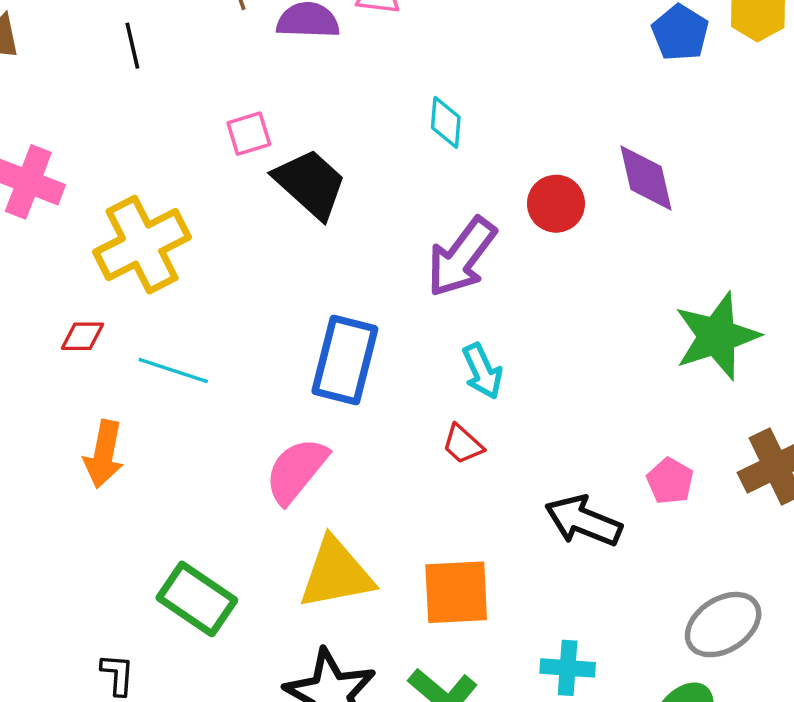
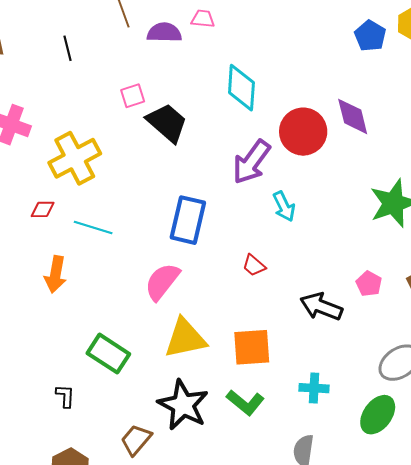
cyan diamond: (446, 122) -> (241, 88), size x1.6
red circle: (556, 204) -> (303, 132), size x1.5
cyan arrow: (482, 371) -> (284, 206), moved

